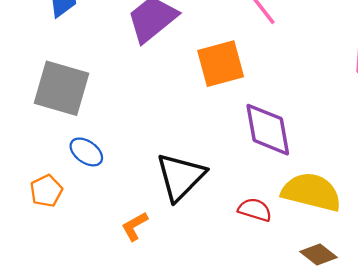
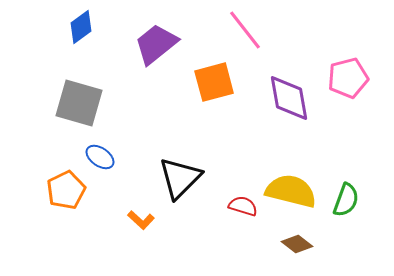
purple diamond: (268, 130) -> (289, 98), moved
orange pentagon: (46, 191) -> (66, 190), size x1.4
orange L-shape: (135, 226) -> (141, 220), turned -108

